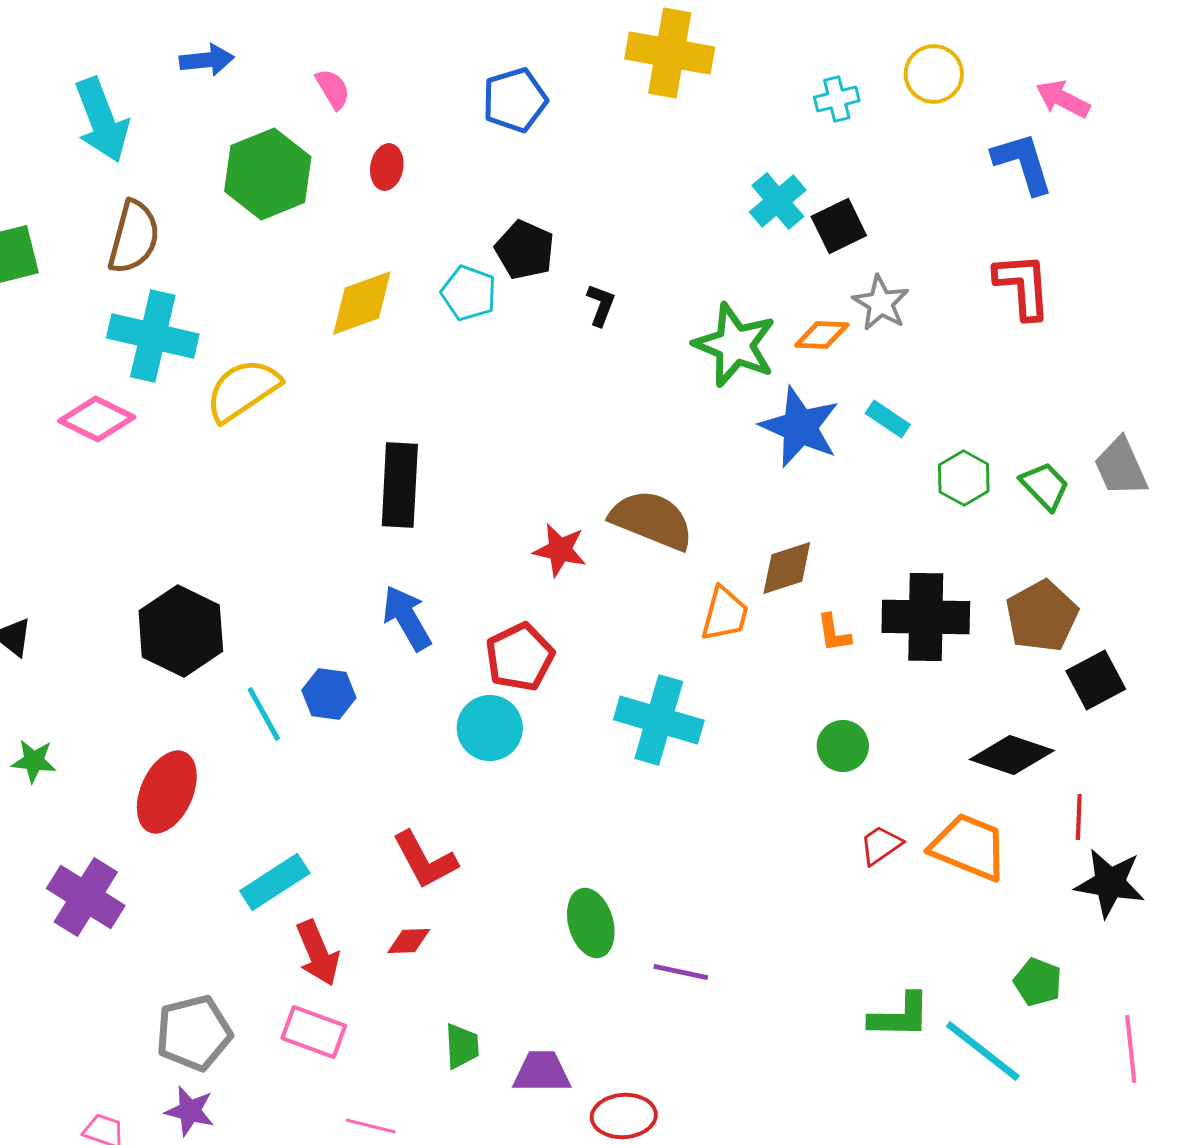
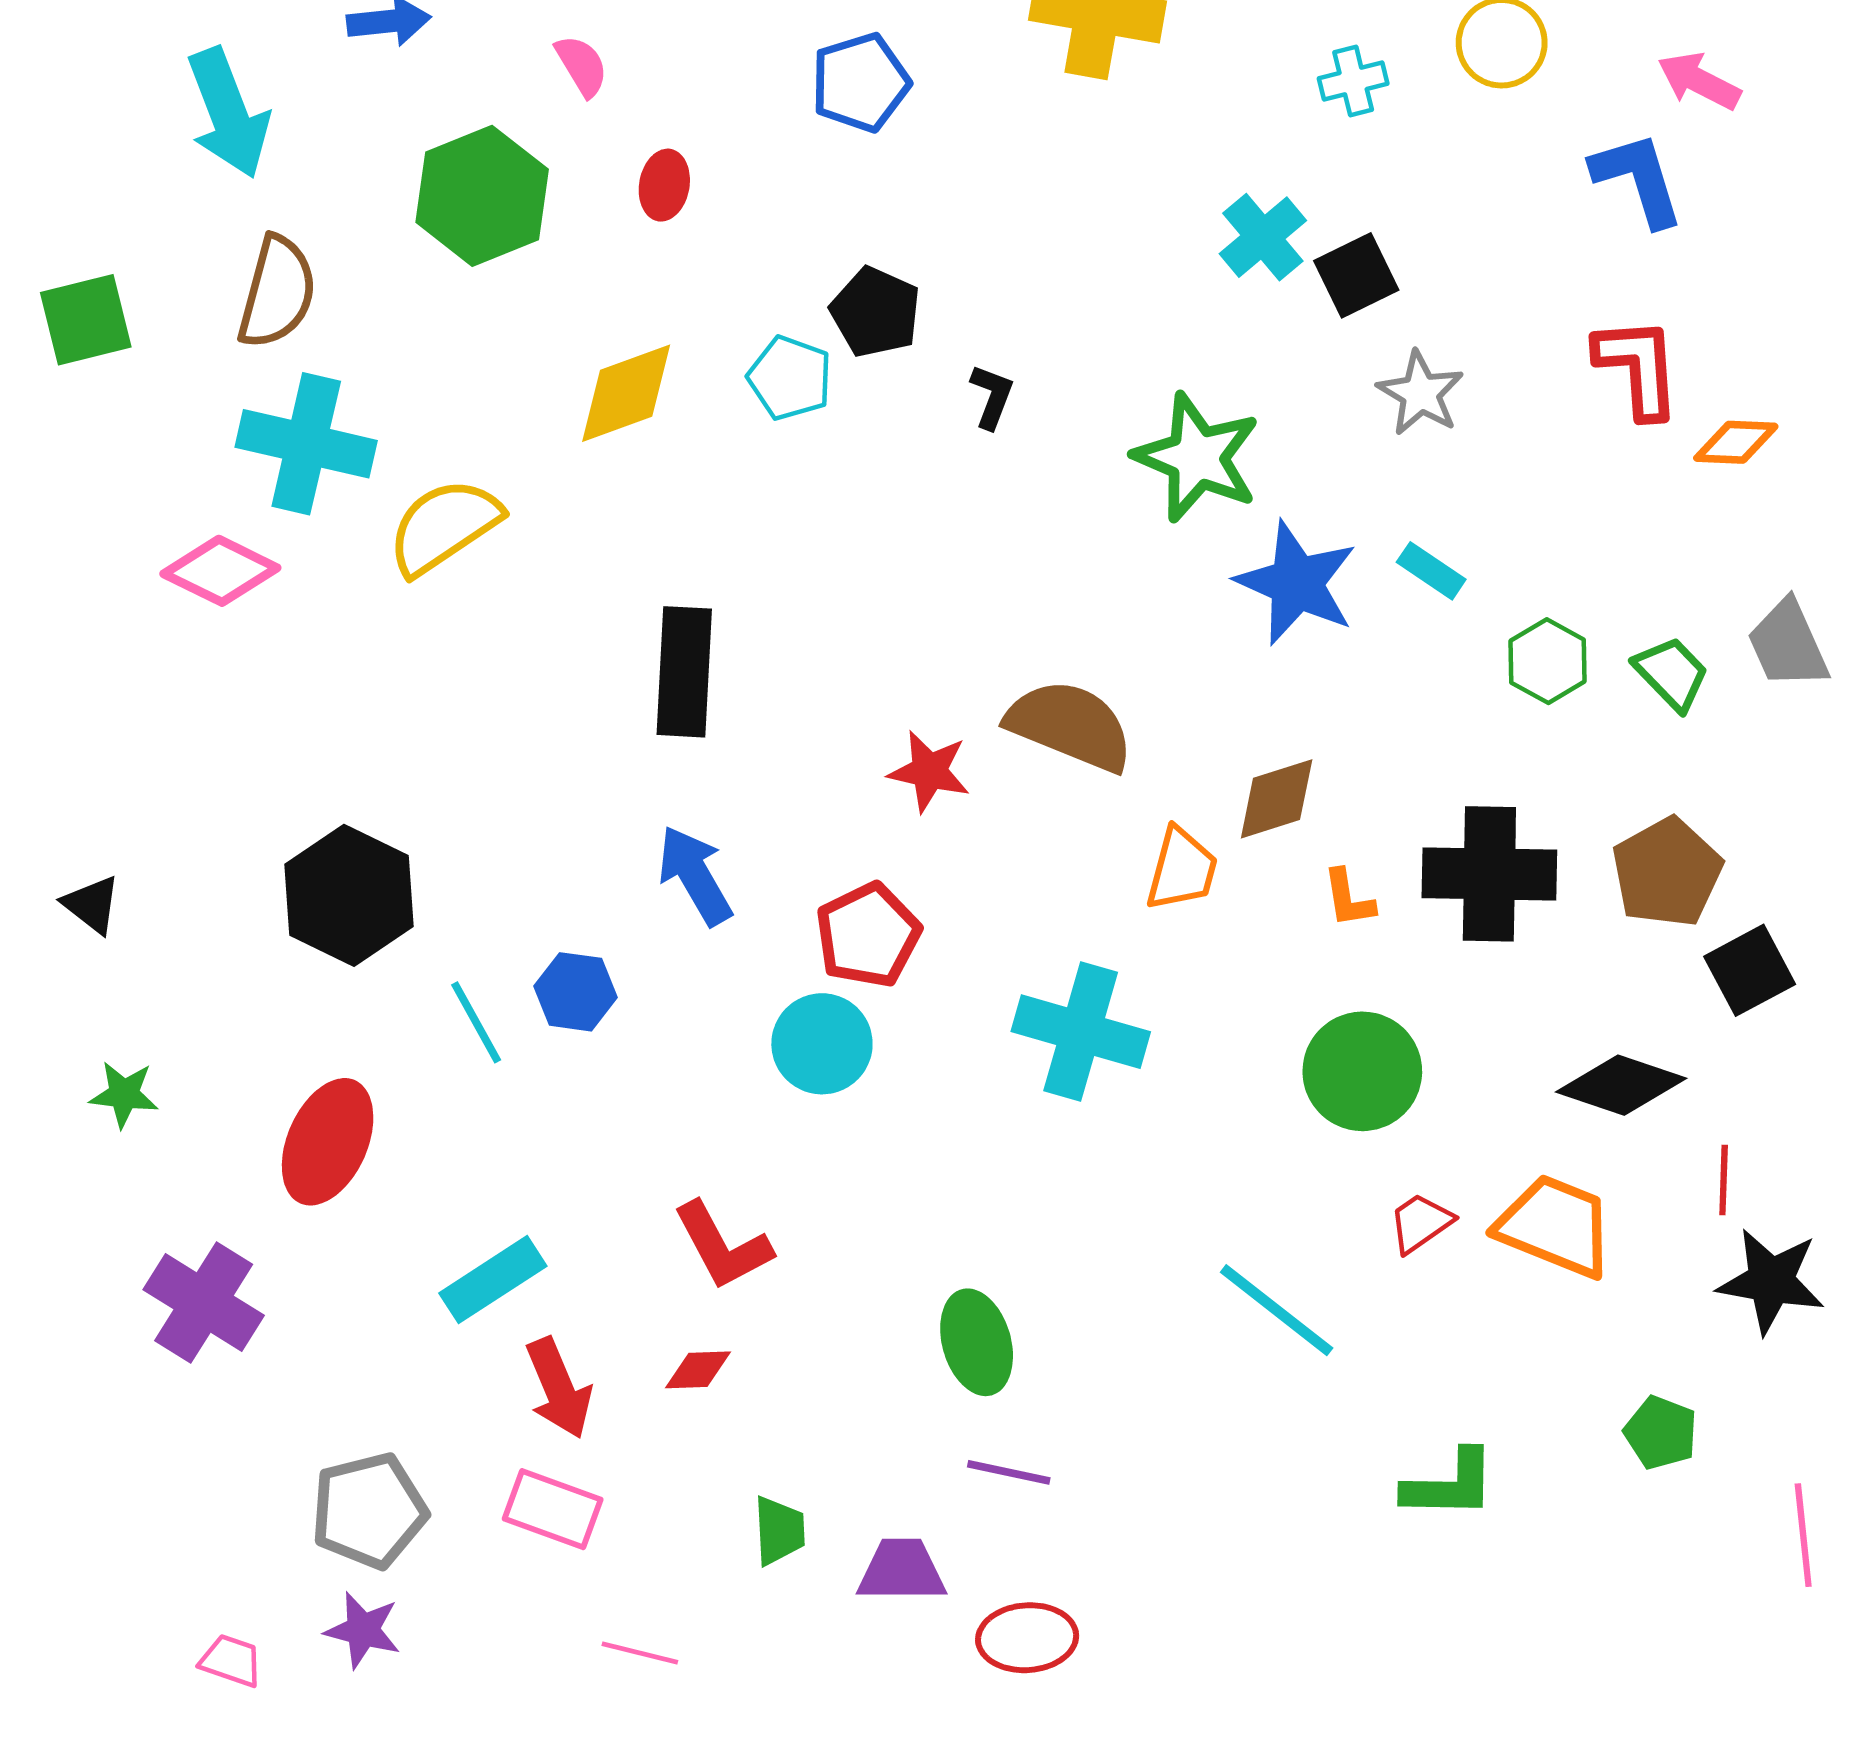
orange diamond: (822, 335) -> (1736, 442), moved
green circle: (843, 746) -> (1362, 1071), size x1.5
purple line: (681, 972) -> (1009, 1472), moved
cyan line: (983, 1051) -> (1277, 1310), moved

